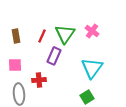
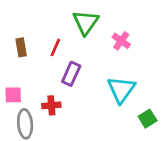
green triangle: (65, 34) -> (86, 22), moved
pink square: (15, 65) -> (13, 95), moved
green square: (87, 97) -> (148, 119), moved

